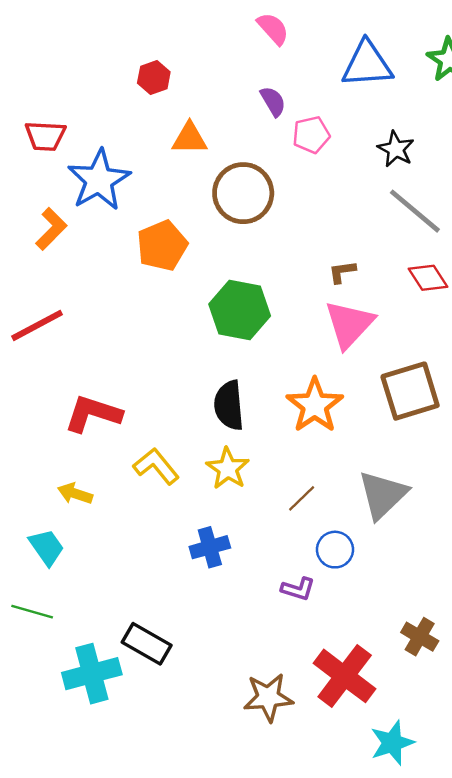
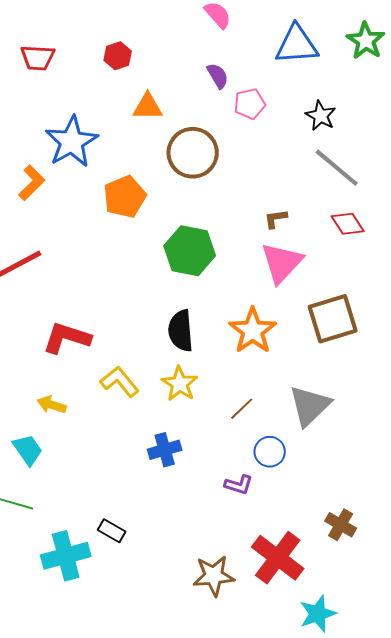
red trapezoid: (45, 136) -> (38, 58), moved
black rectangle: (147, 644) -> (112, 531), size x0.7

